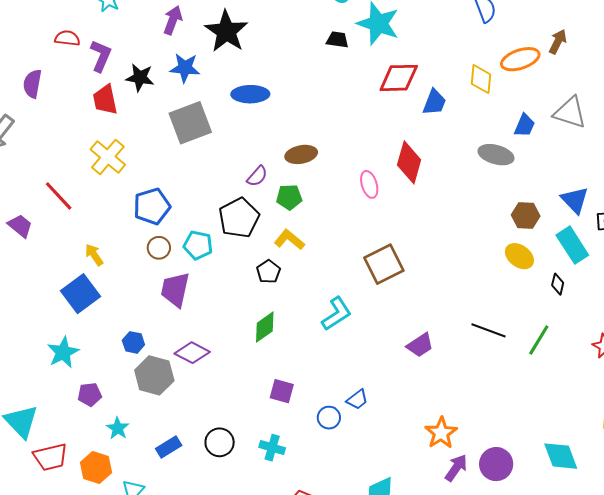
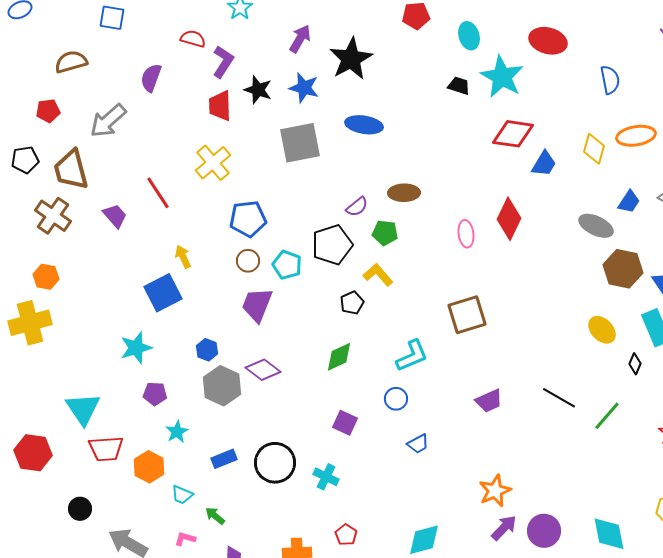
brown hexagon: (526, 216) -> (623, 269), moved, size x1.4
blue circle: (329, 418) -> (396, 399), moved
black circle: (220, 442) -> (275, 463), size x1.4

